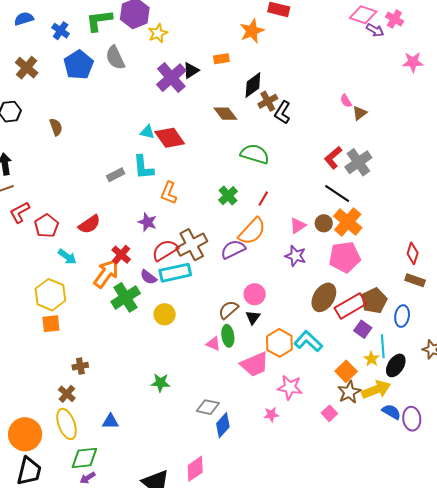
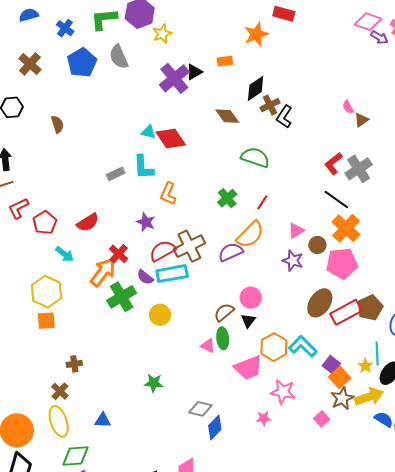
brown circle: (324, 223) -> (317, 245), moved
purple square: (363, 329) -> (331, 365), moved

